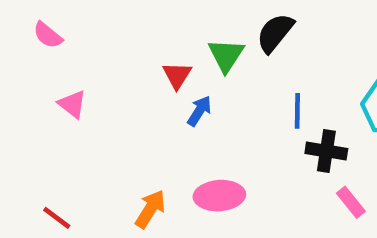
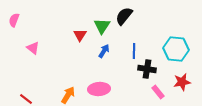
pink semicircle: (48, 35) -> (14, 20), moved, turned 72
blue arrow: (199, 111) -> (104, 51), moved

